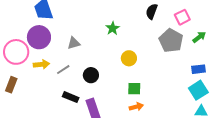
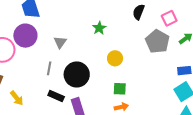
gray triangle: (74, 43) -> (60, 42), turned -40
yellow arrow: (41, 64) -> (17, 98), moved, turned 56
gray line: (63, 70) -> (49, 68), turned -48
black circle: (91, 75) -> (77, 74), size x1.6

